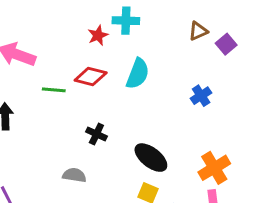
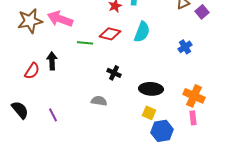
black ellipse: (151, 158) -> (151, 89), turned -35
orange cross: (214, 168) -> (194, 96), turned -35

